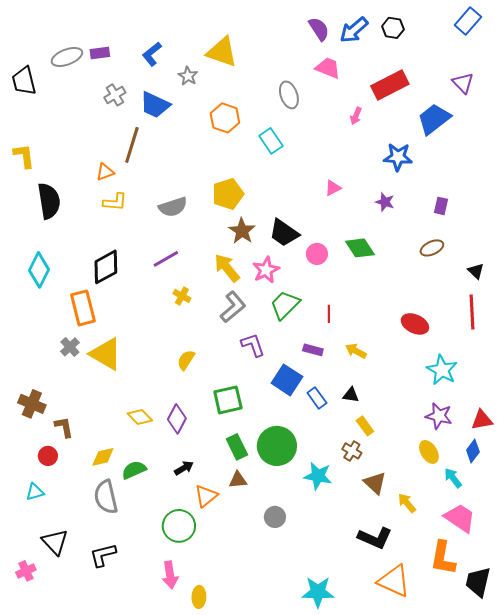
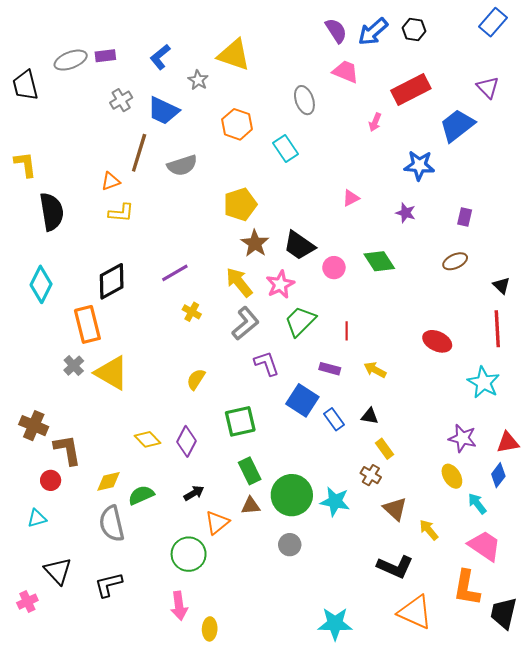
gray semicircle: (173, 207) -> (182, 165), moved
cyan star: (442, 370) -> (484, 382), moved
brown L-shape: (64, 427) -> (67, 450), size x1.4
green circle: (277, 446) -> (292, 495), moved

